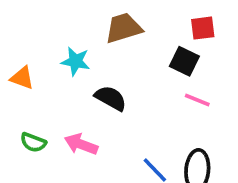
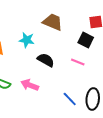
brown trapezoid: (124, 28) -> (53, 22), turned 40
pink line: (197, 100) -> (78, 62), moved

